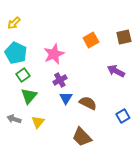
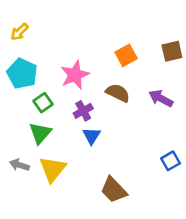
green square: (23, 75) -> (43, 103), moved
brown semicircle: (88, 103) -> (118, 93), moved
yellow triangle: (38, 122) -> (53, 169), size x1.5

